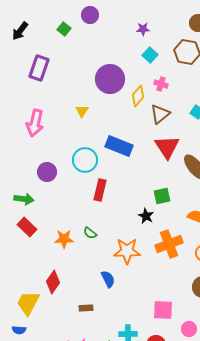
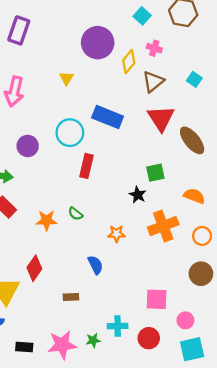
orange star: (127, 251) -> (117, 234), size x0.6

